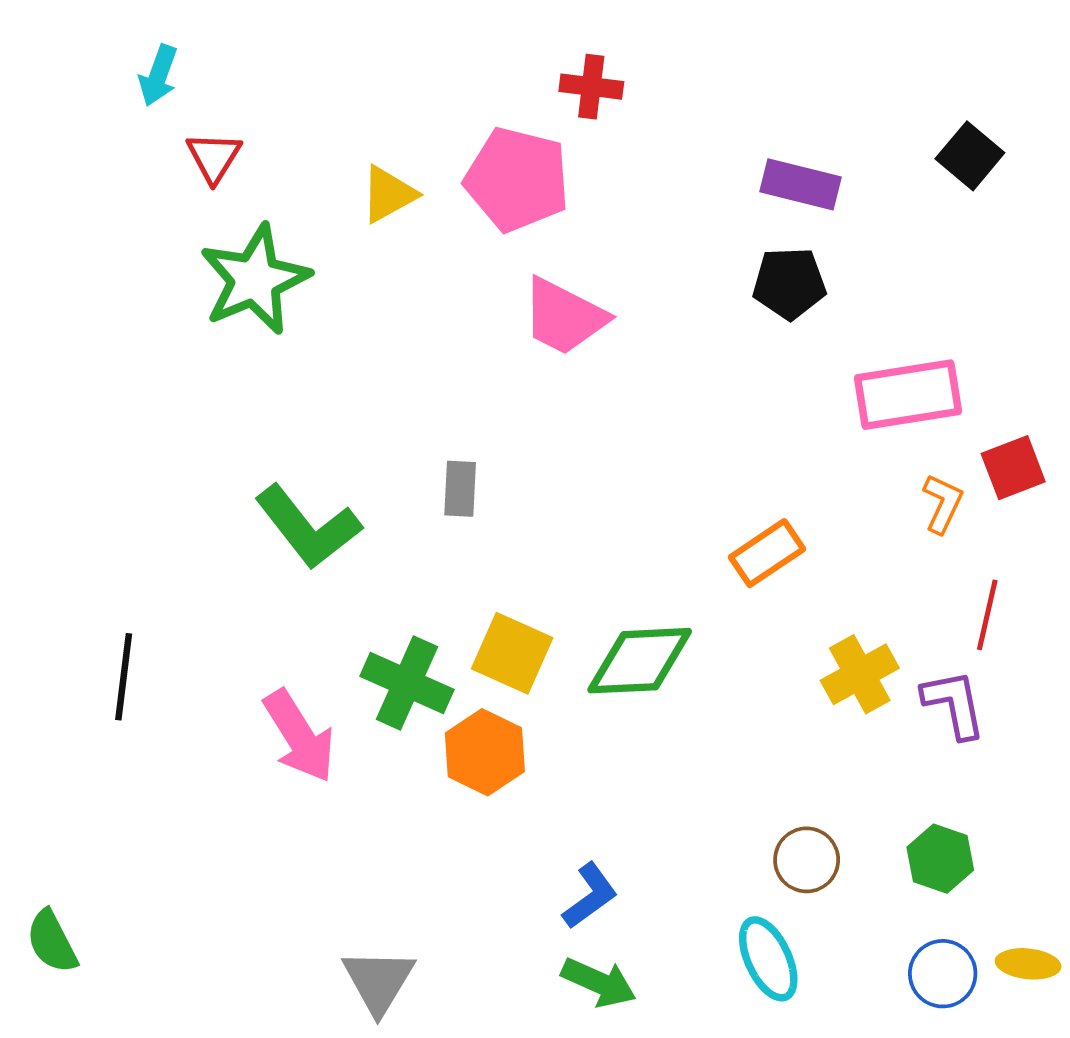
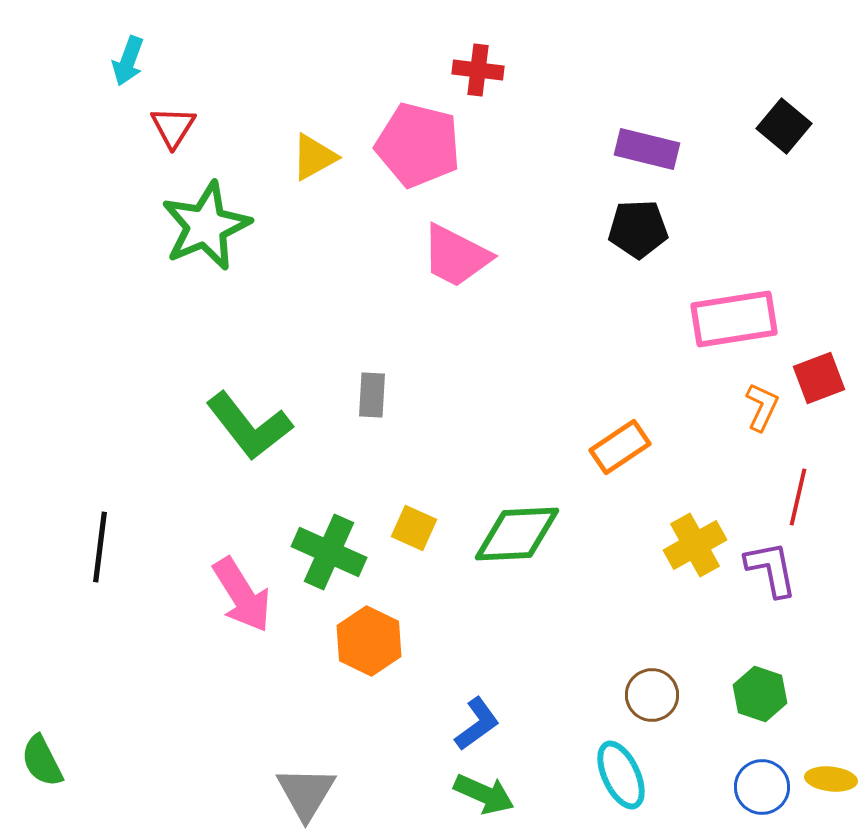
yellow square: (512, 653) -> (414, 528), size x0.7
orange hexagon: (485, 752) -> (369, 641), moved

